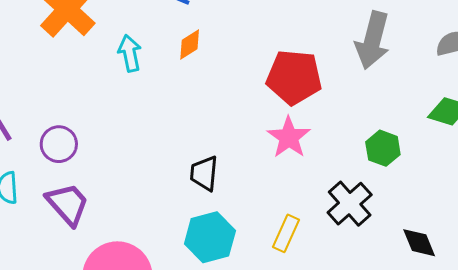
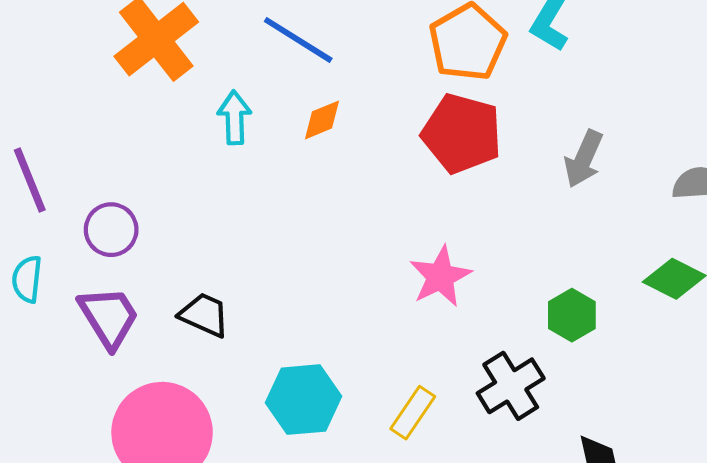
gray arrow: (373, 40) -> (584, 159), size x0.7
red pentagon: (294, 77) -> (462, 134), moved
black trapezoid: (204, 173) -> (204, 315), moved, turned 99

